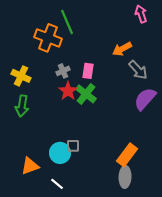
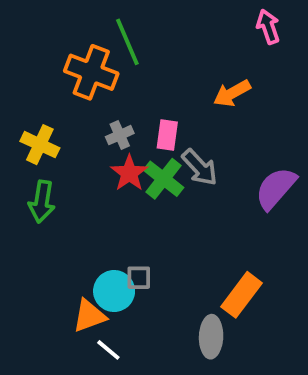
gray arrow: (138, 70) -> (200, 167), moved
orange triangle: (30, 166) -> (89, 316), moved
gray ellipse: (125, 177) -> (211, 337), moved

